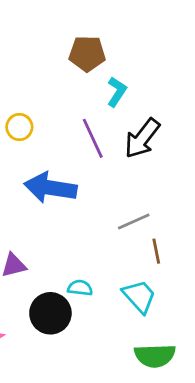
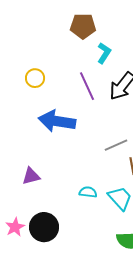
cyan semicircle: (80, 288) -> (88, 192), moved
black circle: (50, 313) -> (44, 227), moved

